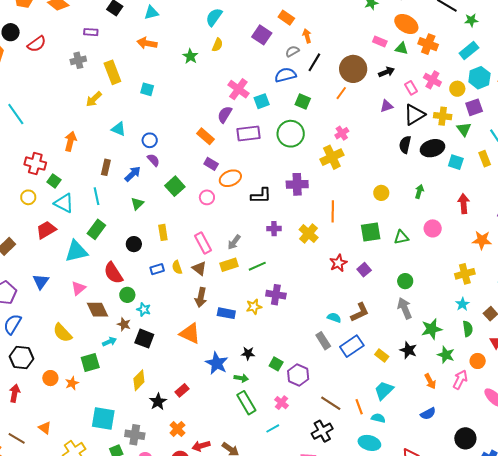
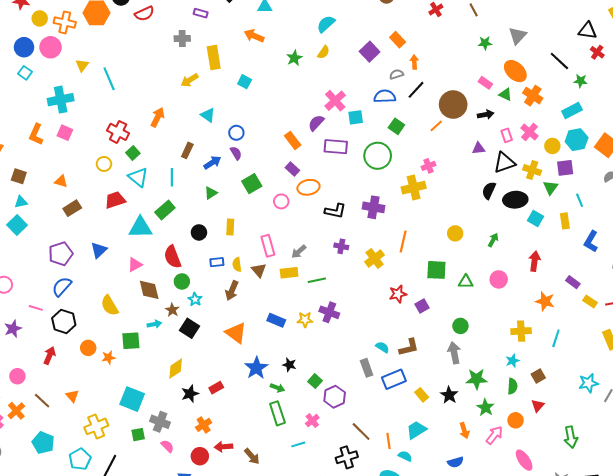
brown arrow: (201, 297) -> (232, 290), moved

